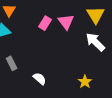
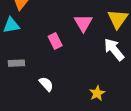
pink rectangle: (45, 23) -> (55, 41), moved, turned -64
gray rectangle: (12, 63) -> (16, 63), turned -72

